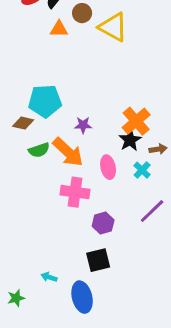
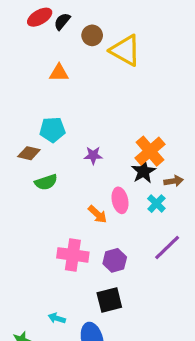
orange triangle: (59, 29) -> (59, 73), moved
cyan pentagon: (45, 101) -> (53, 130), size x0.7
orange arrow: (68, 152) -> (98, 214), moved, size x0.6
pink cross: (75, 192) -> (73, 255), moved

